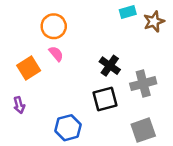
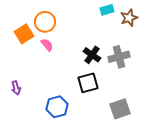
orange square: (29, 68) -> (24, 34), moved
gray cross: (143, 84) -> (119, 57), moved

